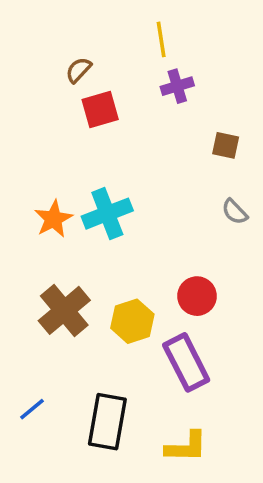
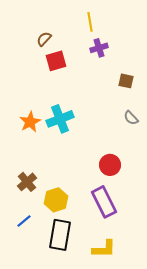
brown cross: (64, 310) -> (27, 182), moved, size x0.7
yellow hexagon: (132, 321) -> (56, 200), moved
blue line: (32, 409) -> (24, 221), moved

